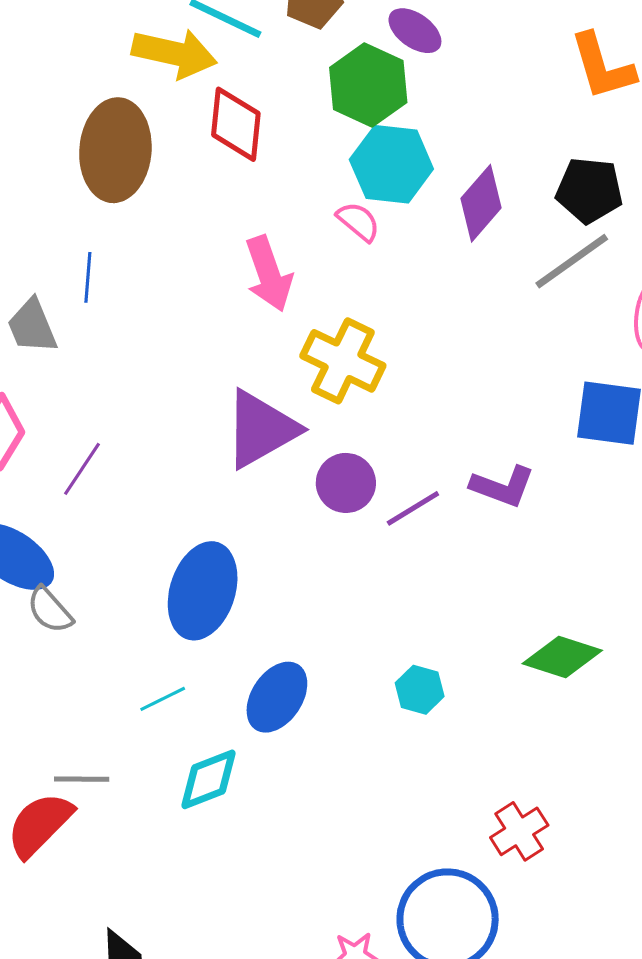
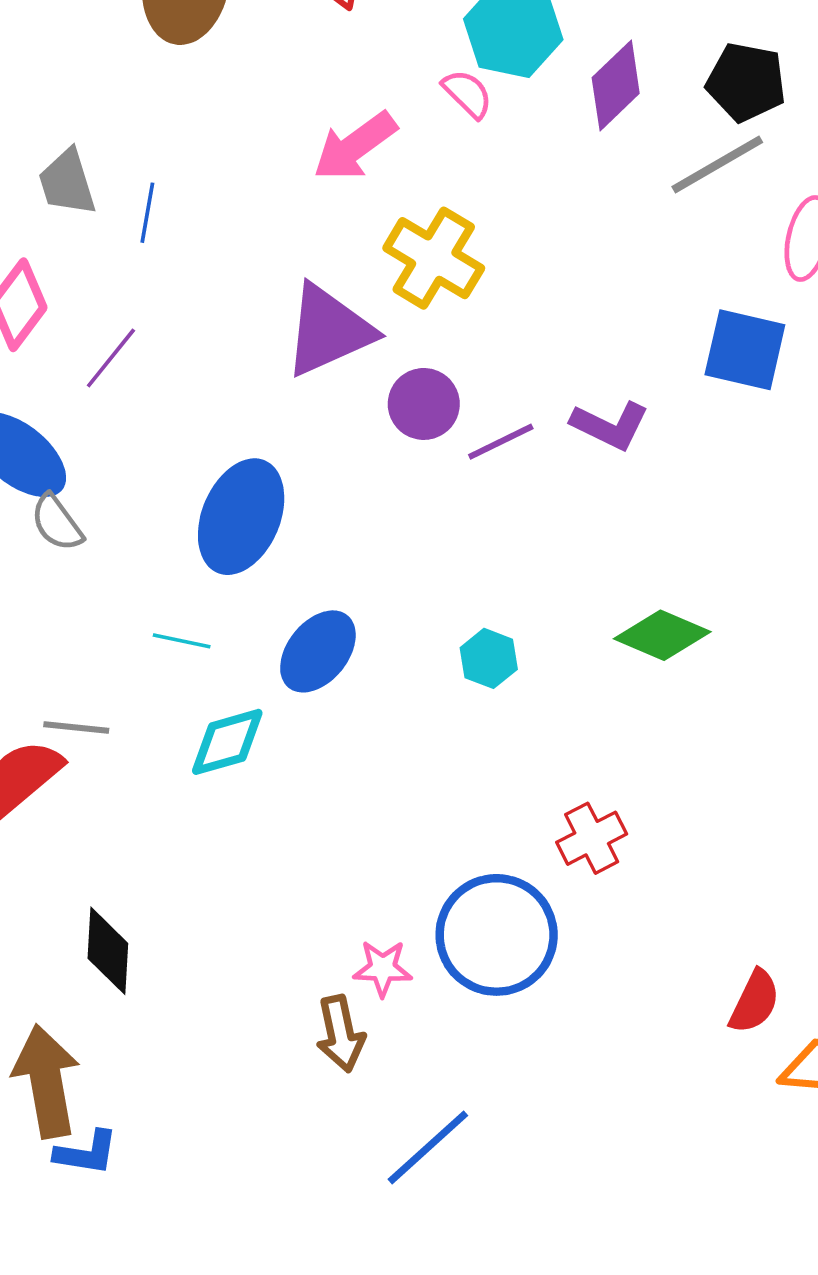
pink arrow: (269, 274) -> (355, 146), turned 68
blue line: (88, 277) -> (147, 213), moved
cyan line: (163, 699) -> (182, 641), turned 33

